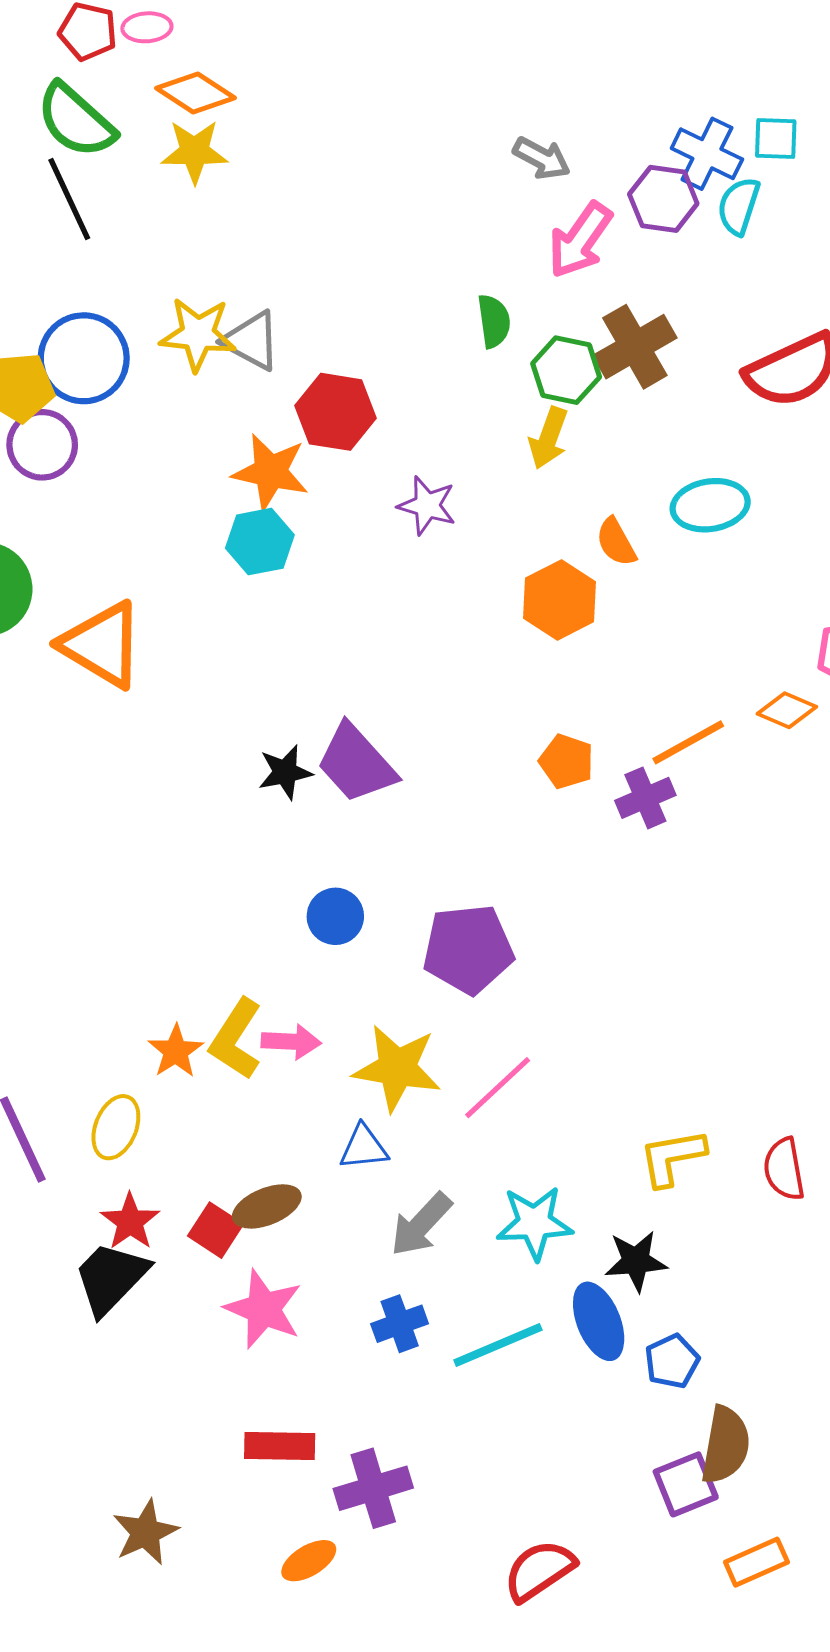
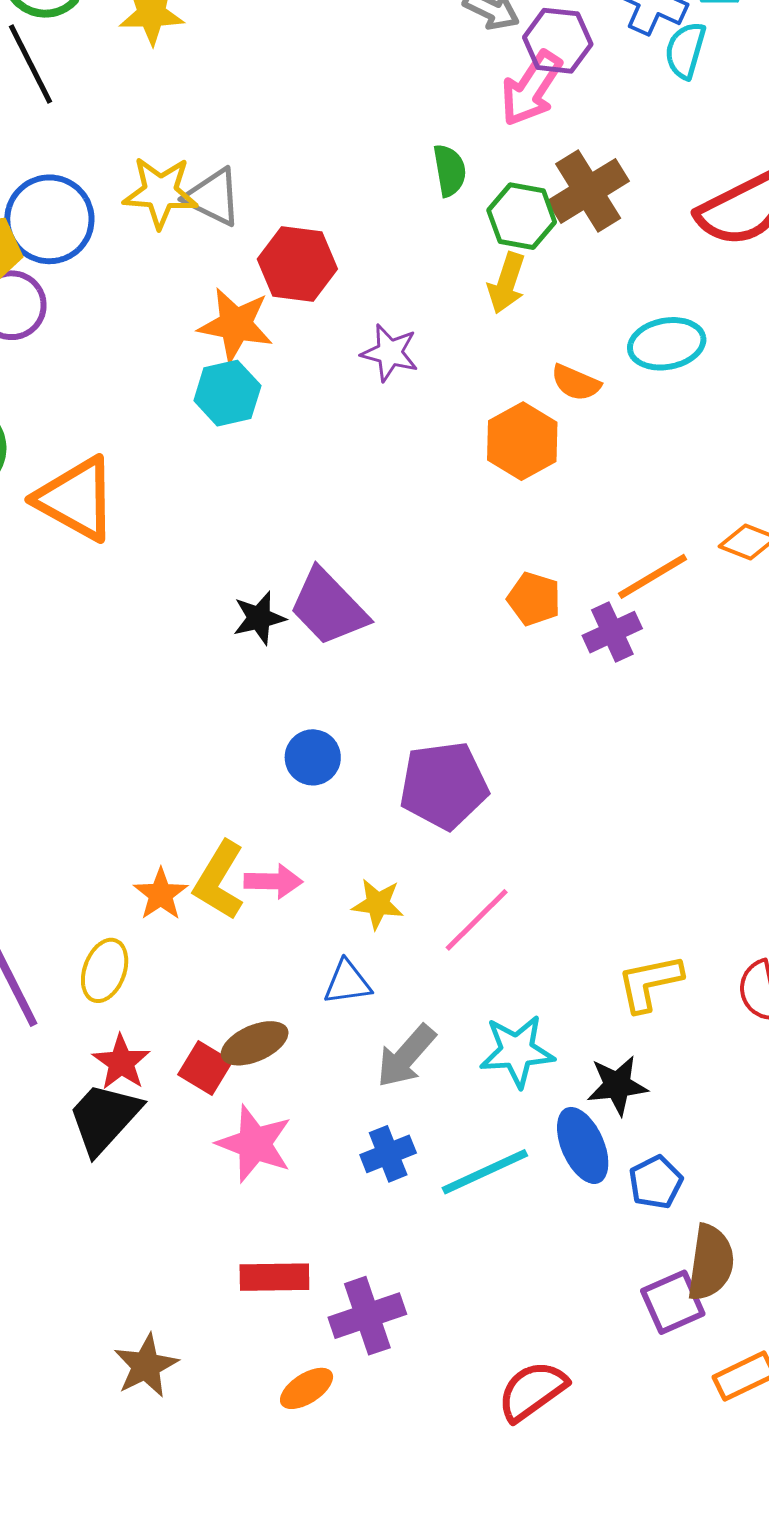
purple hexagon: (663, 199) -> (558, 41), moved
orange semicircle: (616, 542) -> (576, 383), turned -36
yellow star: (397, 1068) -> (378, 904), size x0.6

